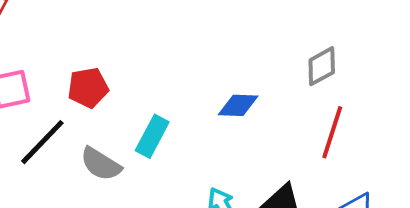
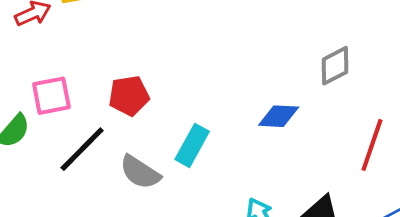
gray diamond: (322, 66) -> (335, 66), moved

